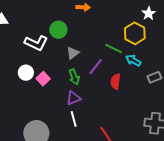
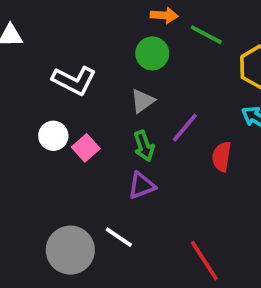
green circle: (58, 30) -> (152, 53), moved
green line: (114, 49) -> (206, 35), moved
white line: (74, 119) -> (119, 237), moved, turned -42

